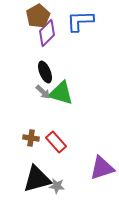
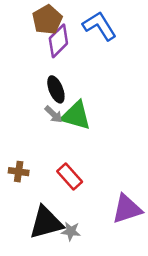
blue L-shape: (80, 21) -> (100, 26), turned 60
brown cross: (31, 138) -> (19, 172), moved

